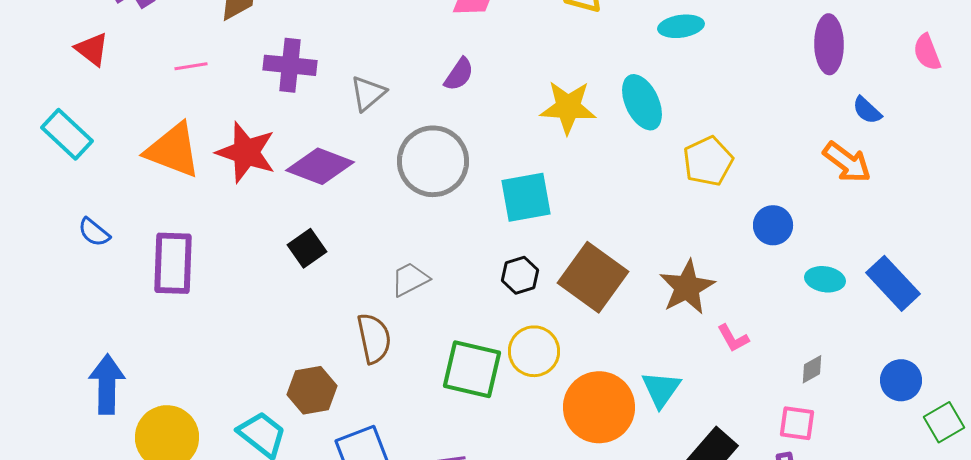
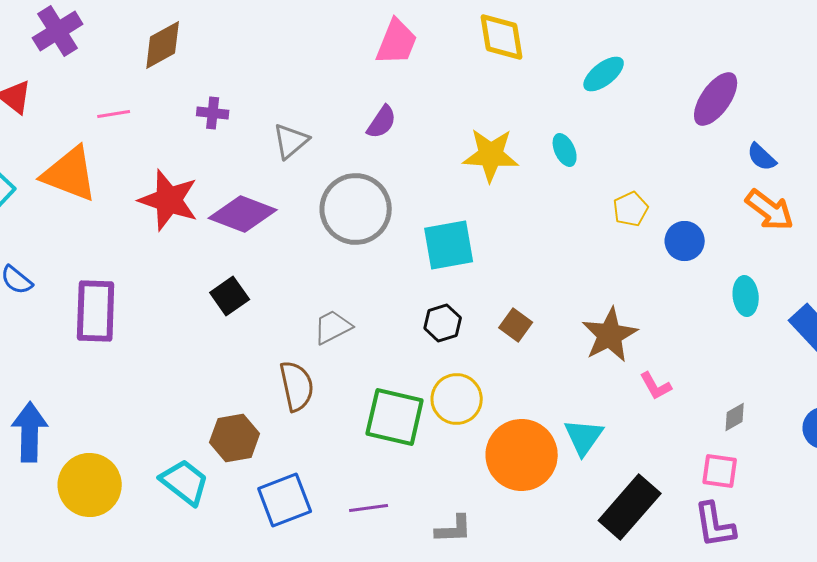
cyan ellipse: (681, 26) -> (604, 74), turned -30
purple ellipse: (829, 44) -> (716, 99), moved, turned 36
purple cross: (290, 65) -> (213, 113), size x0.6
cyan ellipse: (642, 102) -> (565, 150), size x0.6
blue semicircle: (867, 110) -> (762, 157), moved
orange triangle: (173, 150) -> (70, 174), moved
yellow pentagon: (708, 161) -> (631, 209), size x0.7
blue circle: (773, 225) -> (685, 241), moved
brown square: (593, 277) -> (516, 325), size x0.5
cyan ellipse: (825, 279) -> (746, 296), moved, turned 75

